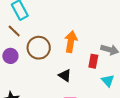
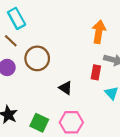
orange arrow: (71, 42) -> (99, 32), moved

